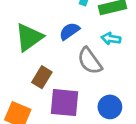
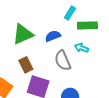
brown rectangle: (42, 77) -> (26, 65), turned -70

